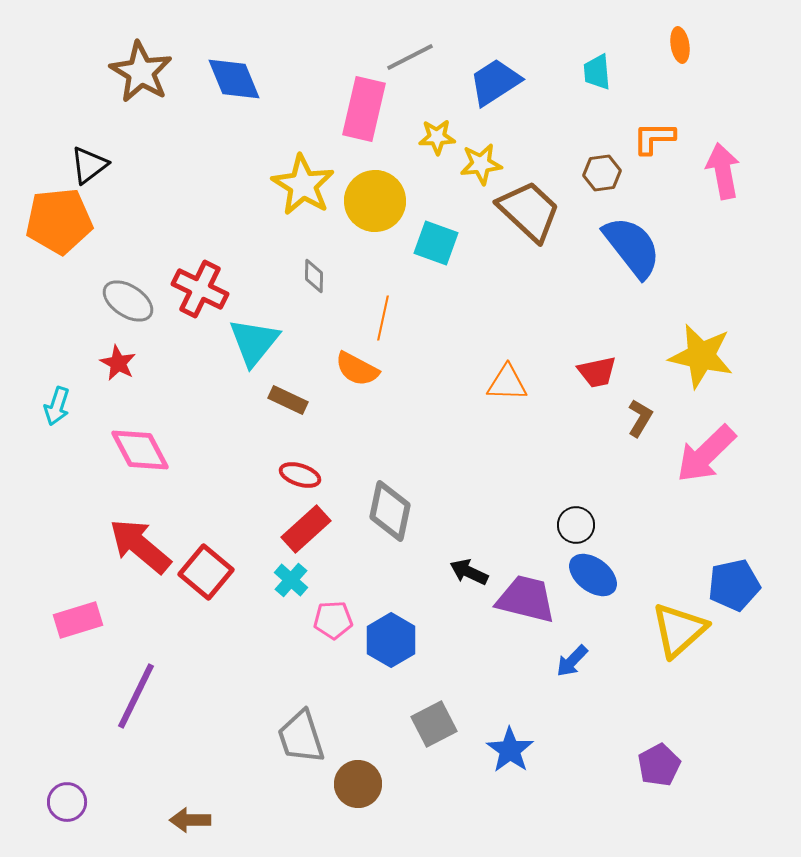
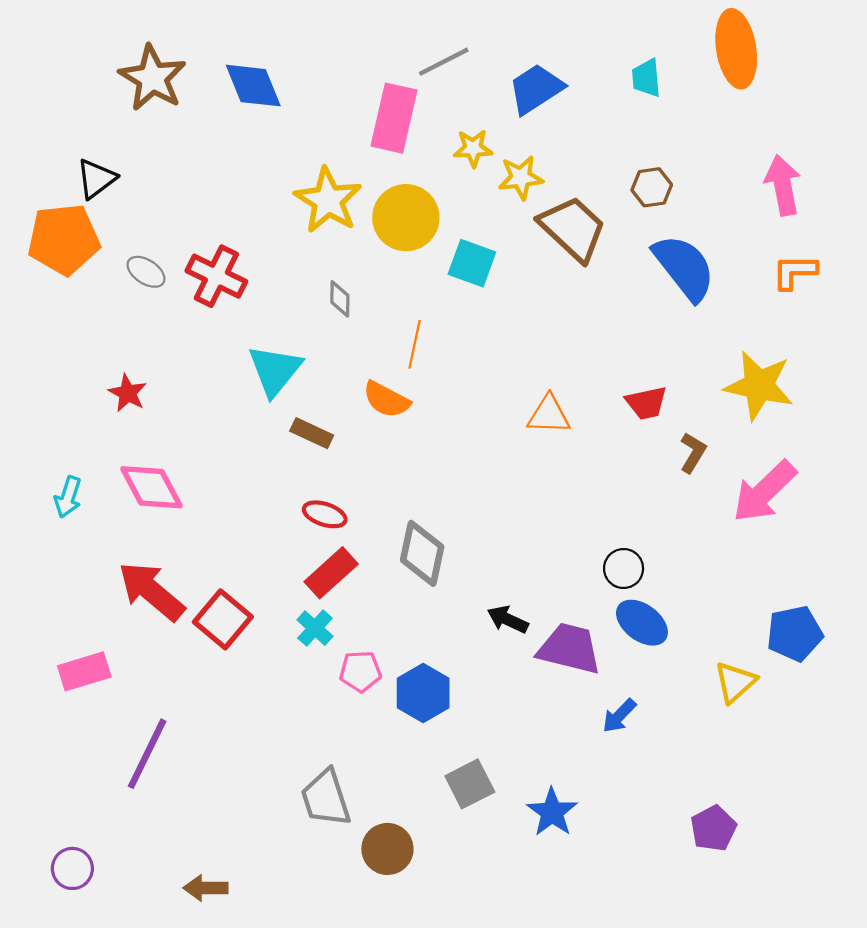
orange ellipse: (680, 45) -> (736, 49), size x2.0
orange L-shape: (654, 138) -> (795, 272), moved
red cross: (200, 289) -> (216, 276), moved
gray ellipse: (128, 301) -> (146, 272), moved, size x0.7
cyan arrow: (57, 406) -> (68, 497), moved
yellow triangle: (679, 630) -> (735, 682), size x0.7

